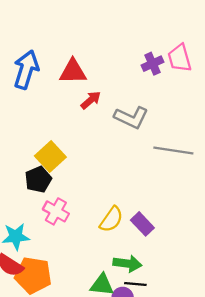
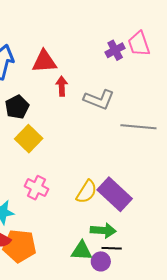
red arrow: (91, 100) -> (62, 86), turned -48
black pentagon: (38, 179) -> (17, 107), moved
purple rectangle: (142, 224) -> (115, 194), size x1.6

